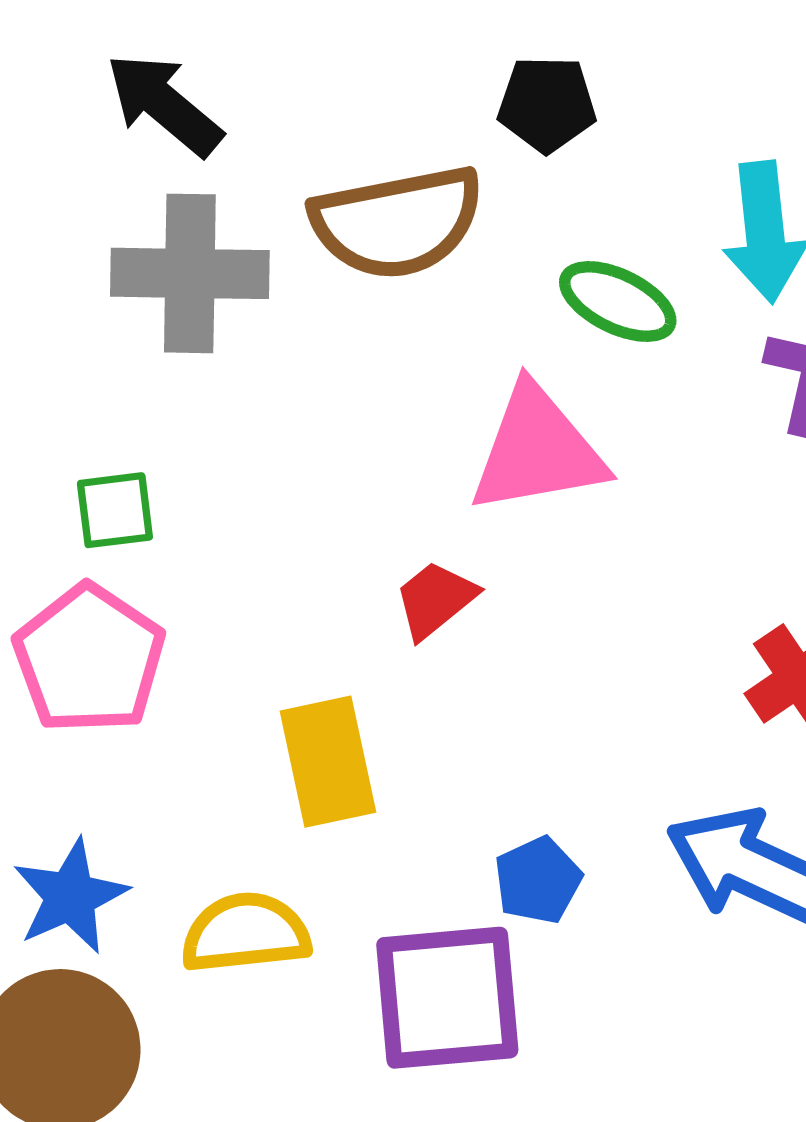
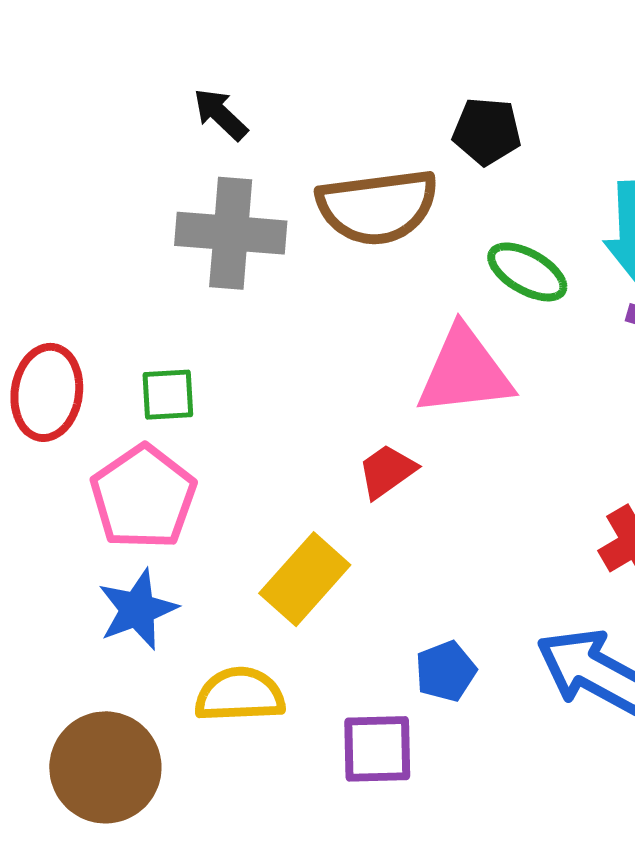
black arrow: (164, 104) -> (220, 114), size x0.7
yellow rectangle: (328, 762) -> (305, 579), turned 50
blue star: (70, 896) -> (137, 609), moved
purple square: (447, 998) -> (377, 749), size x0.7

